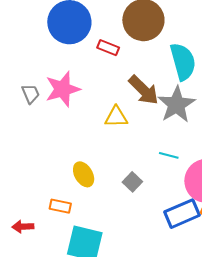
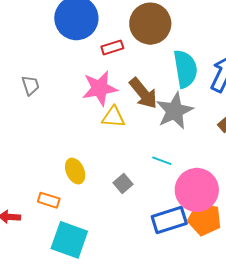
red rectangle: (108, 48) -> (112, 47), turned -45
pink star: (63, 89) -> (100, 88), moved

